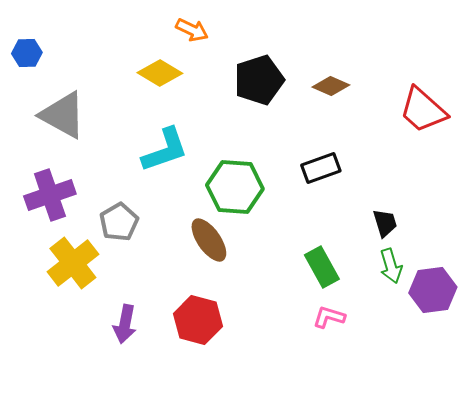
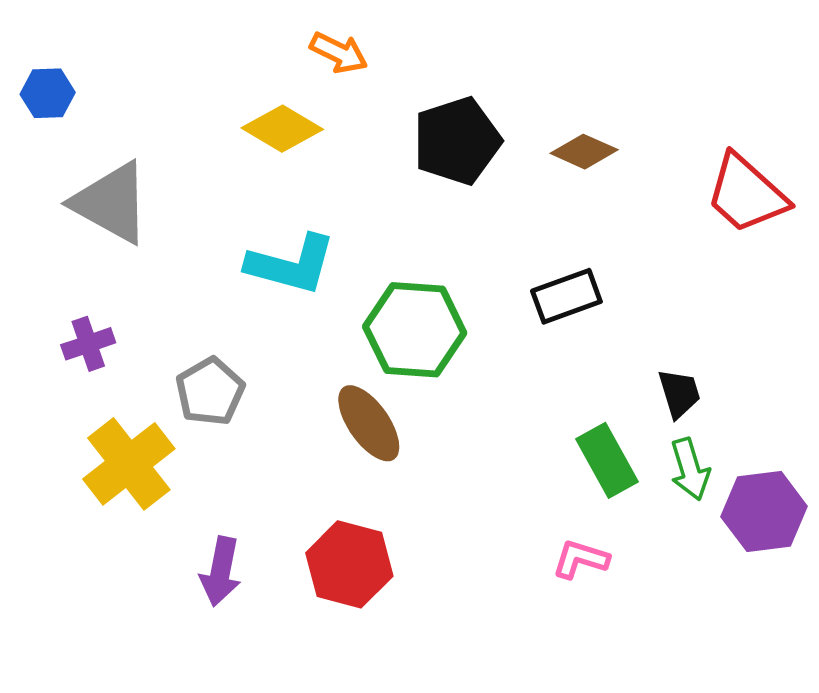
cyan L-shape: (165, 150) -> (291, 264), turned 34
purple cross: (50, 195) -> (88, 344), size x0.6
green rectangle: (322, 267) -> (607, 460), moved

